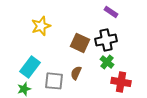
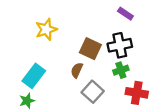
green cross: (107, 62) -> (121, 70), turned 32
brown semicircle: (76, 73) -> (77, 70), moved
gray square: (54, 81) -> (93, 92), moved, turned 36

